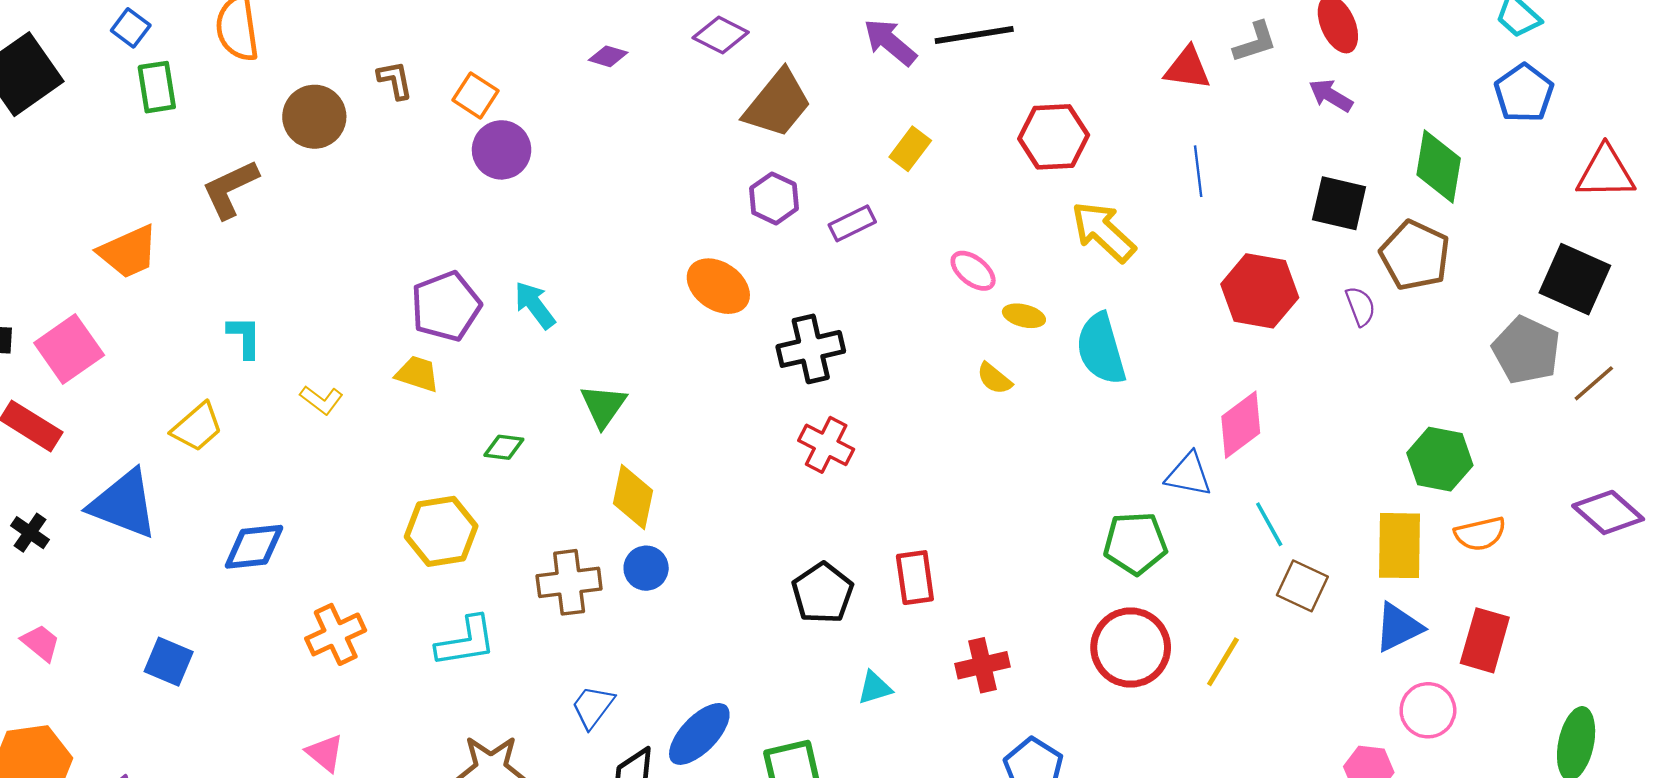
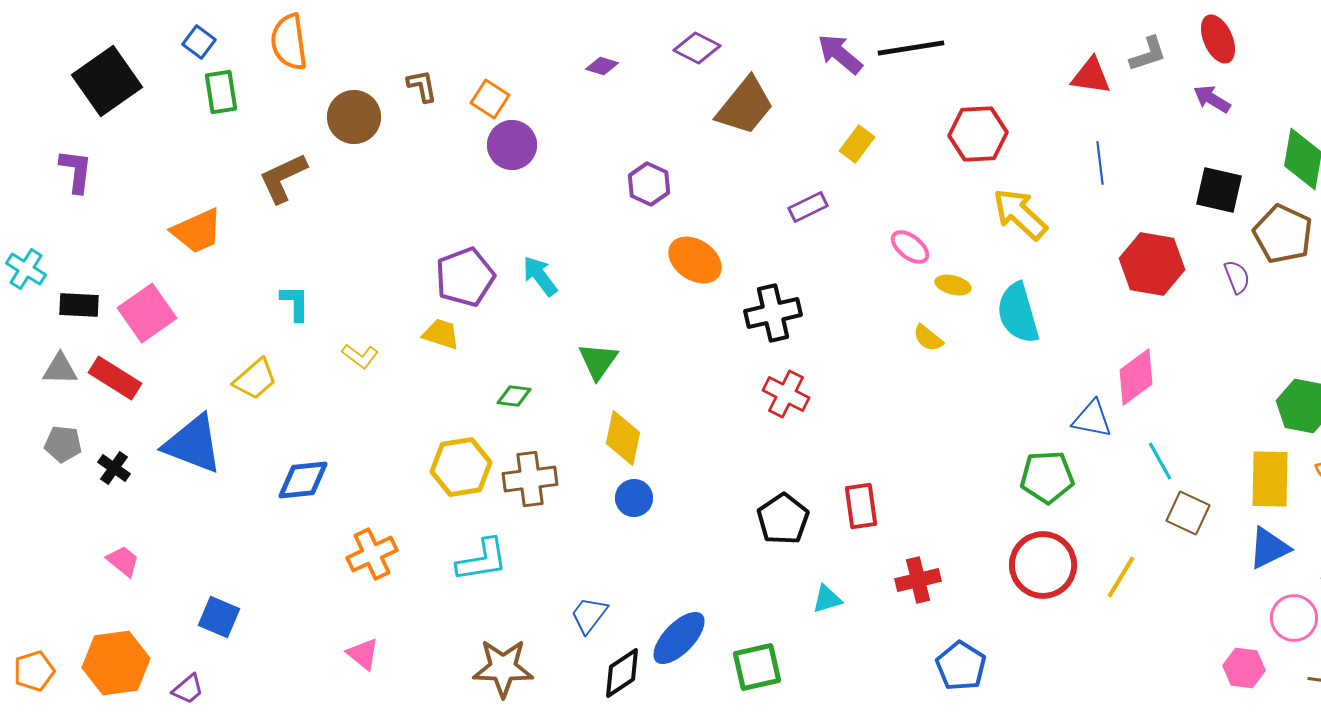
purple hexagon: (774, 198) -> (649, 184), moved
brown cross: (569, 582) -> (530, 479), moved
blue square: (169, 662) -> (219, 617), moved

